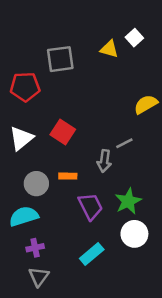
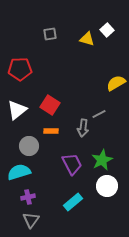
gray square: (60, 59) -> (50, 34), moved, size x0.6
orange rectangle: (68, 176) -> (51, 131), moved

